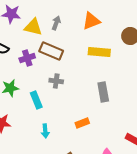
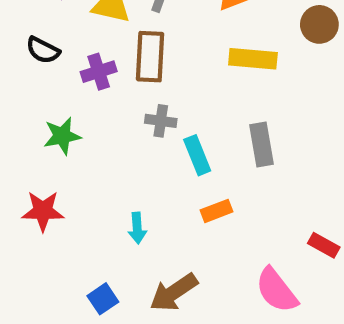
brown rectangle: (51, 51) -> (150, 57), turned 70
cyan rectangle: (36, 100) -> (197, 155), moved

